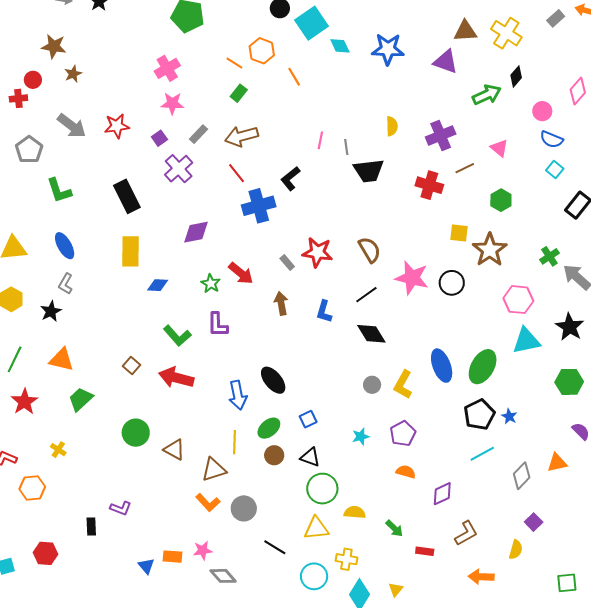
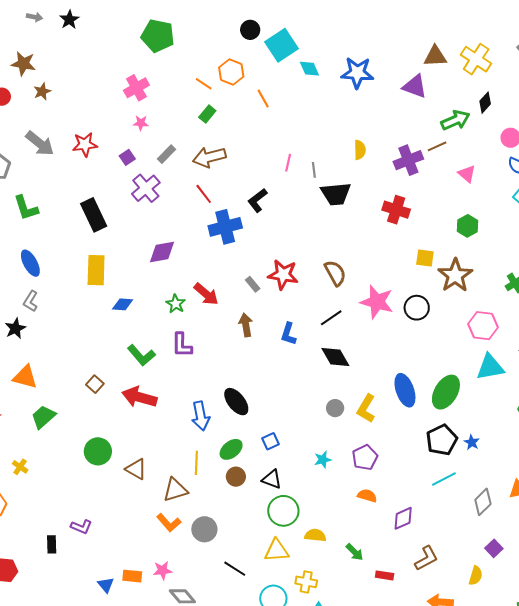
pink star: (172, 103) -> (141, 123), size x0.7
brown line: (465, 168) -> (437, 146), moved

